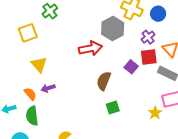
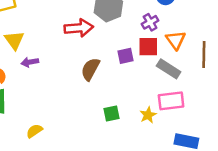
purple square: (131, 67) -> (126, 56), turned 32
purple arrow: (48, 88) -> (30, 62), moved
green square: (113, 108) -> (111, 113), moved

